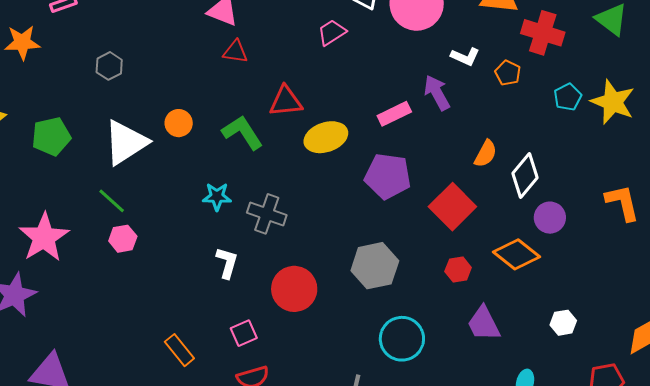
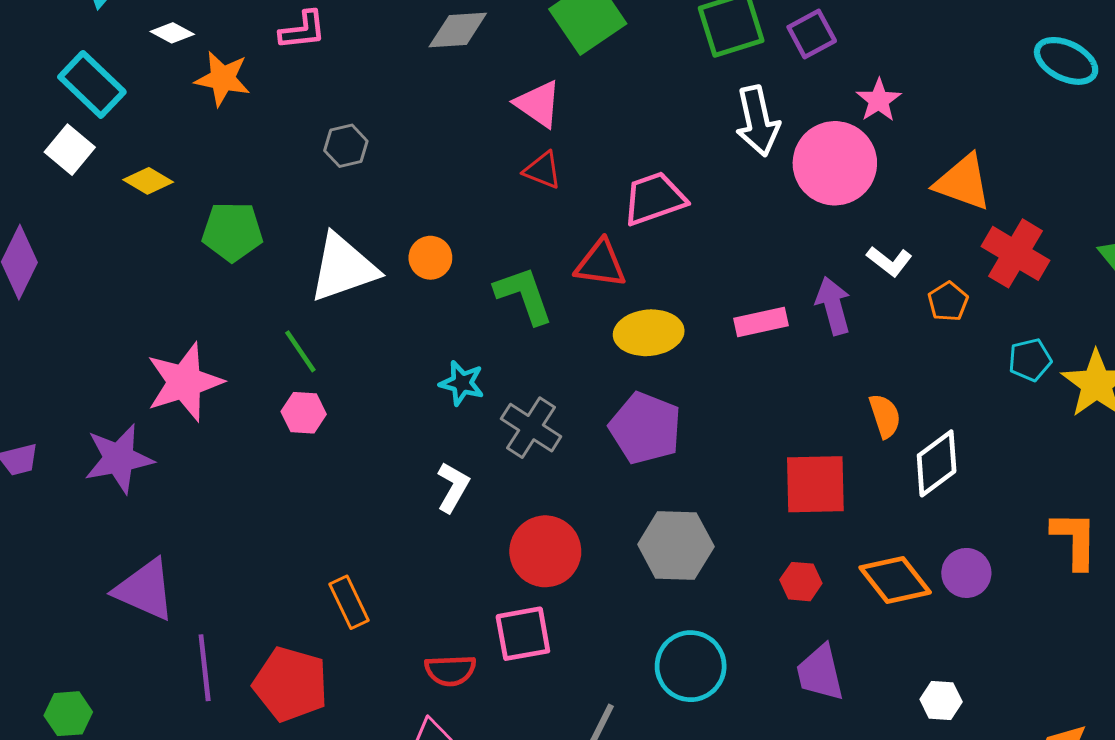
pink trapezoid: (332, 32) -> (654, 199), moved, size x1.4
orange semicircle: (486, 154) -> (885, 416), turned -60
purple pentagon: (388, 176) -> (645, 428), moved
red square: (452, 207) -> (815, 484), turned 30
purple circle: (550, 218) -> (966, 573), moved
pink square: (244, 333) -> (523, 634), moved, size x1.4

